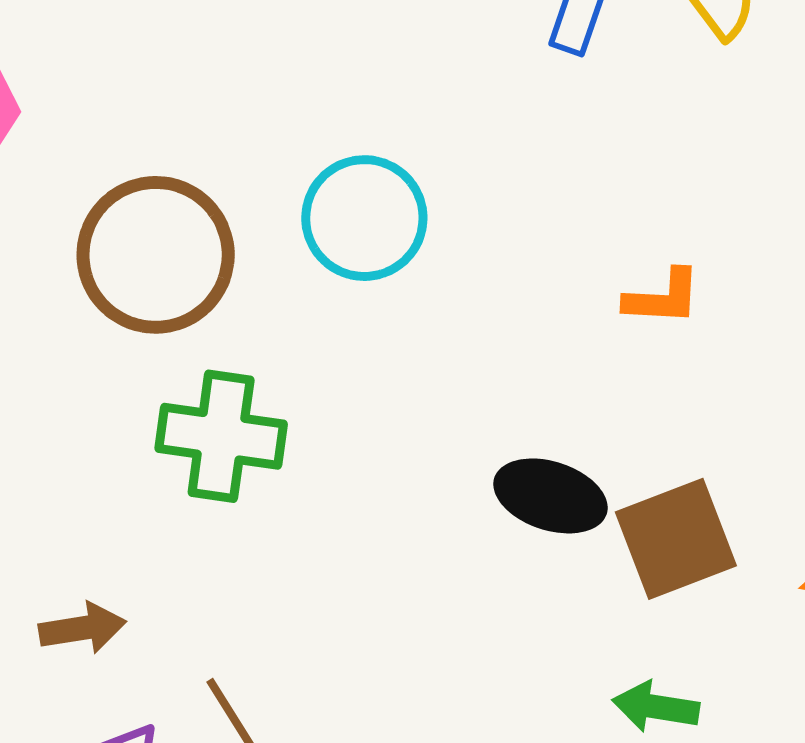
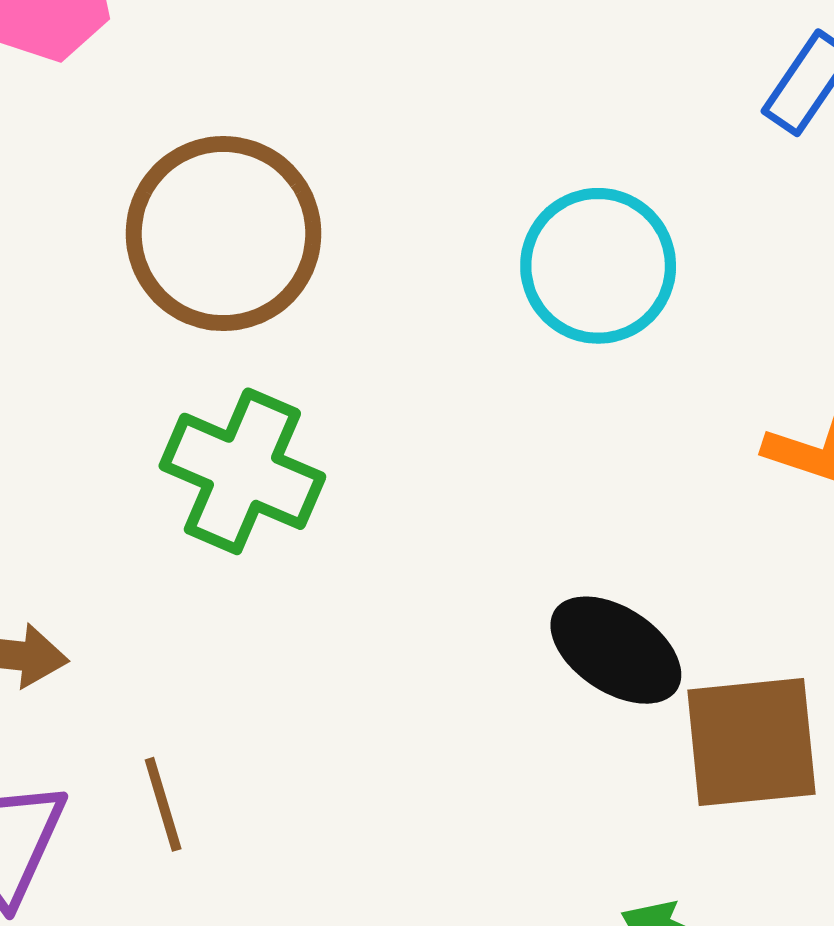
cyan circle: (364, 218) -> (598, 266), moved

